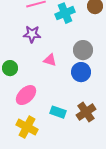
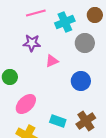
gray circle: (83, 50) -> (85, 43), moved
pink triangle: (50, 60) -> (52, 61), moved, turned -40

